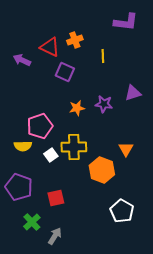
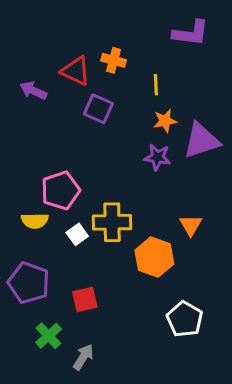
orange cross: (75, 40) -> (114, 60), turned 35
purple triangle: (133, 93) -> (201, 141), size x1.5
orange star: (77, 108) -> (165, 121), moved

